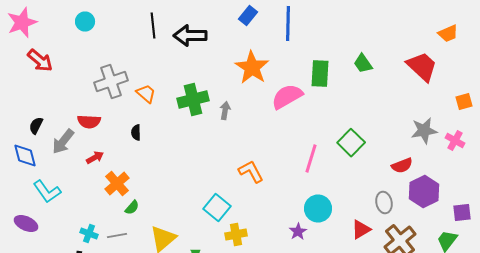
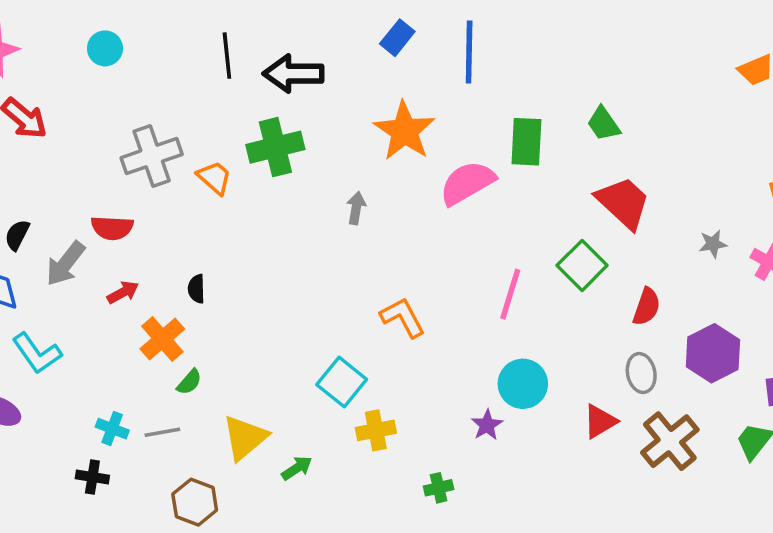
red trapezoid: (422, 66) -> (623, 203), moved
green cross: (193, 100) -> (275, 147), moved
gray star: (424, 130) -> (713, 244), size x0.6
black semicircle: (136, 132) -> (196, 289), moved
red semicircle: (402, 166) -> (647, 307), moved, turned -50

